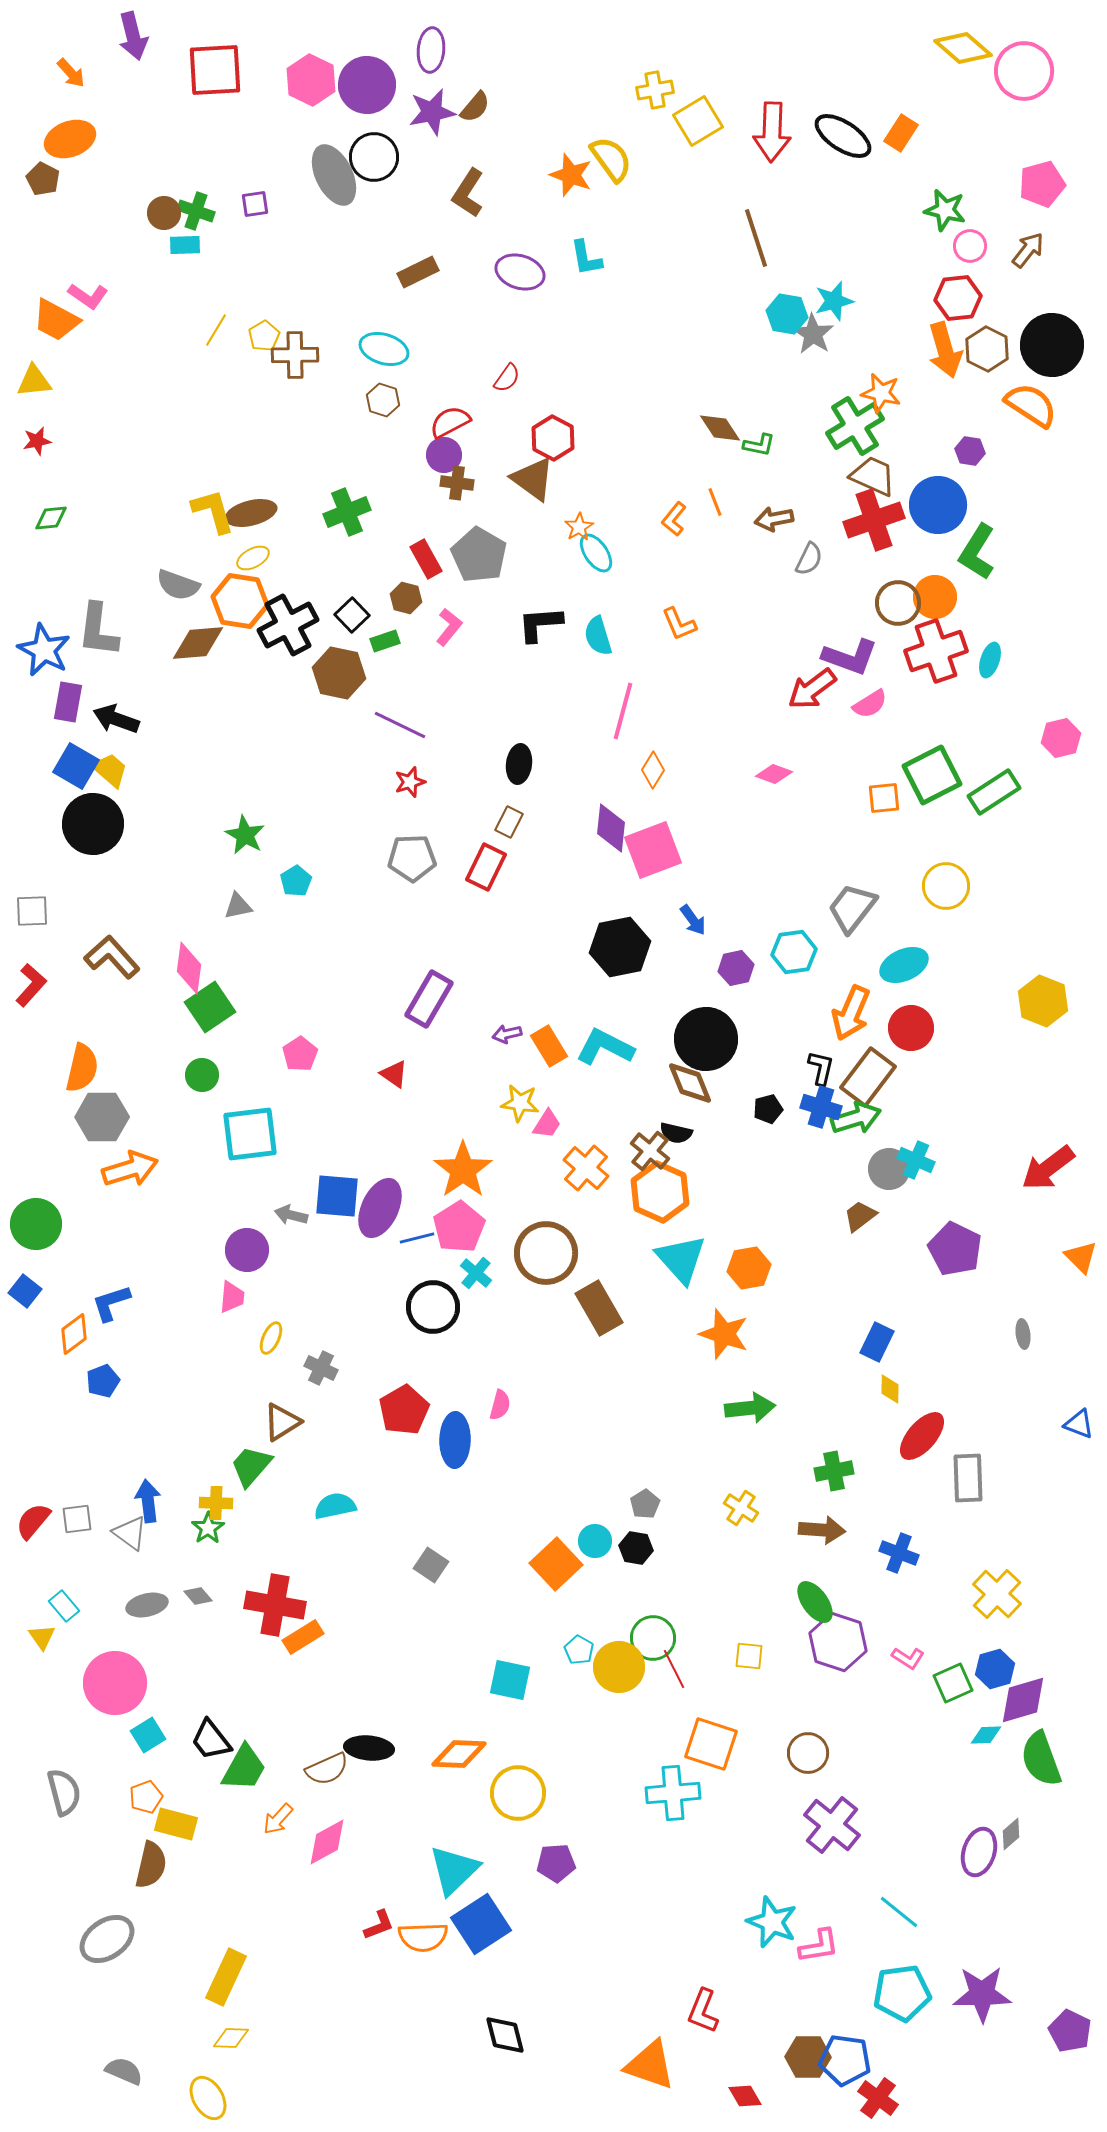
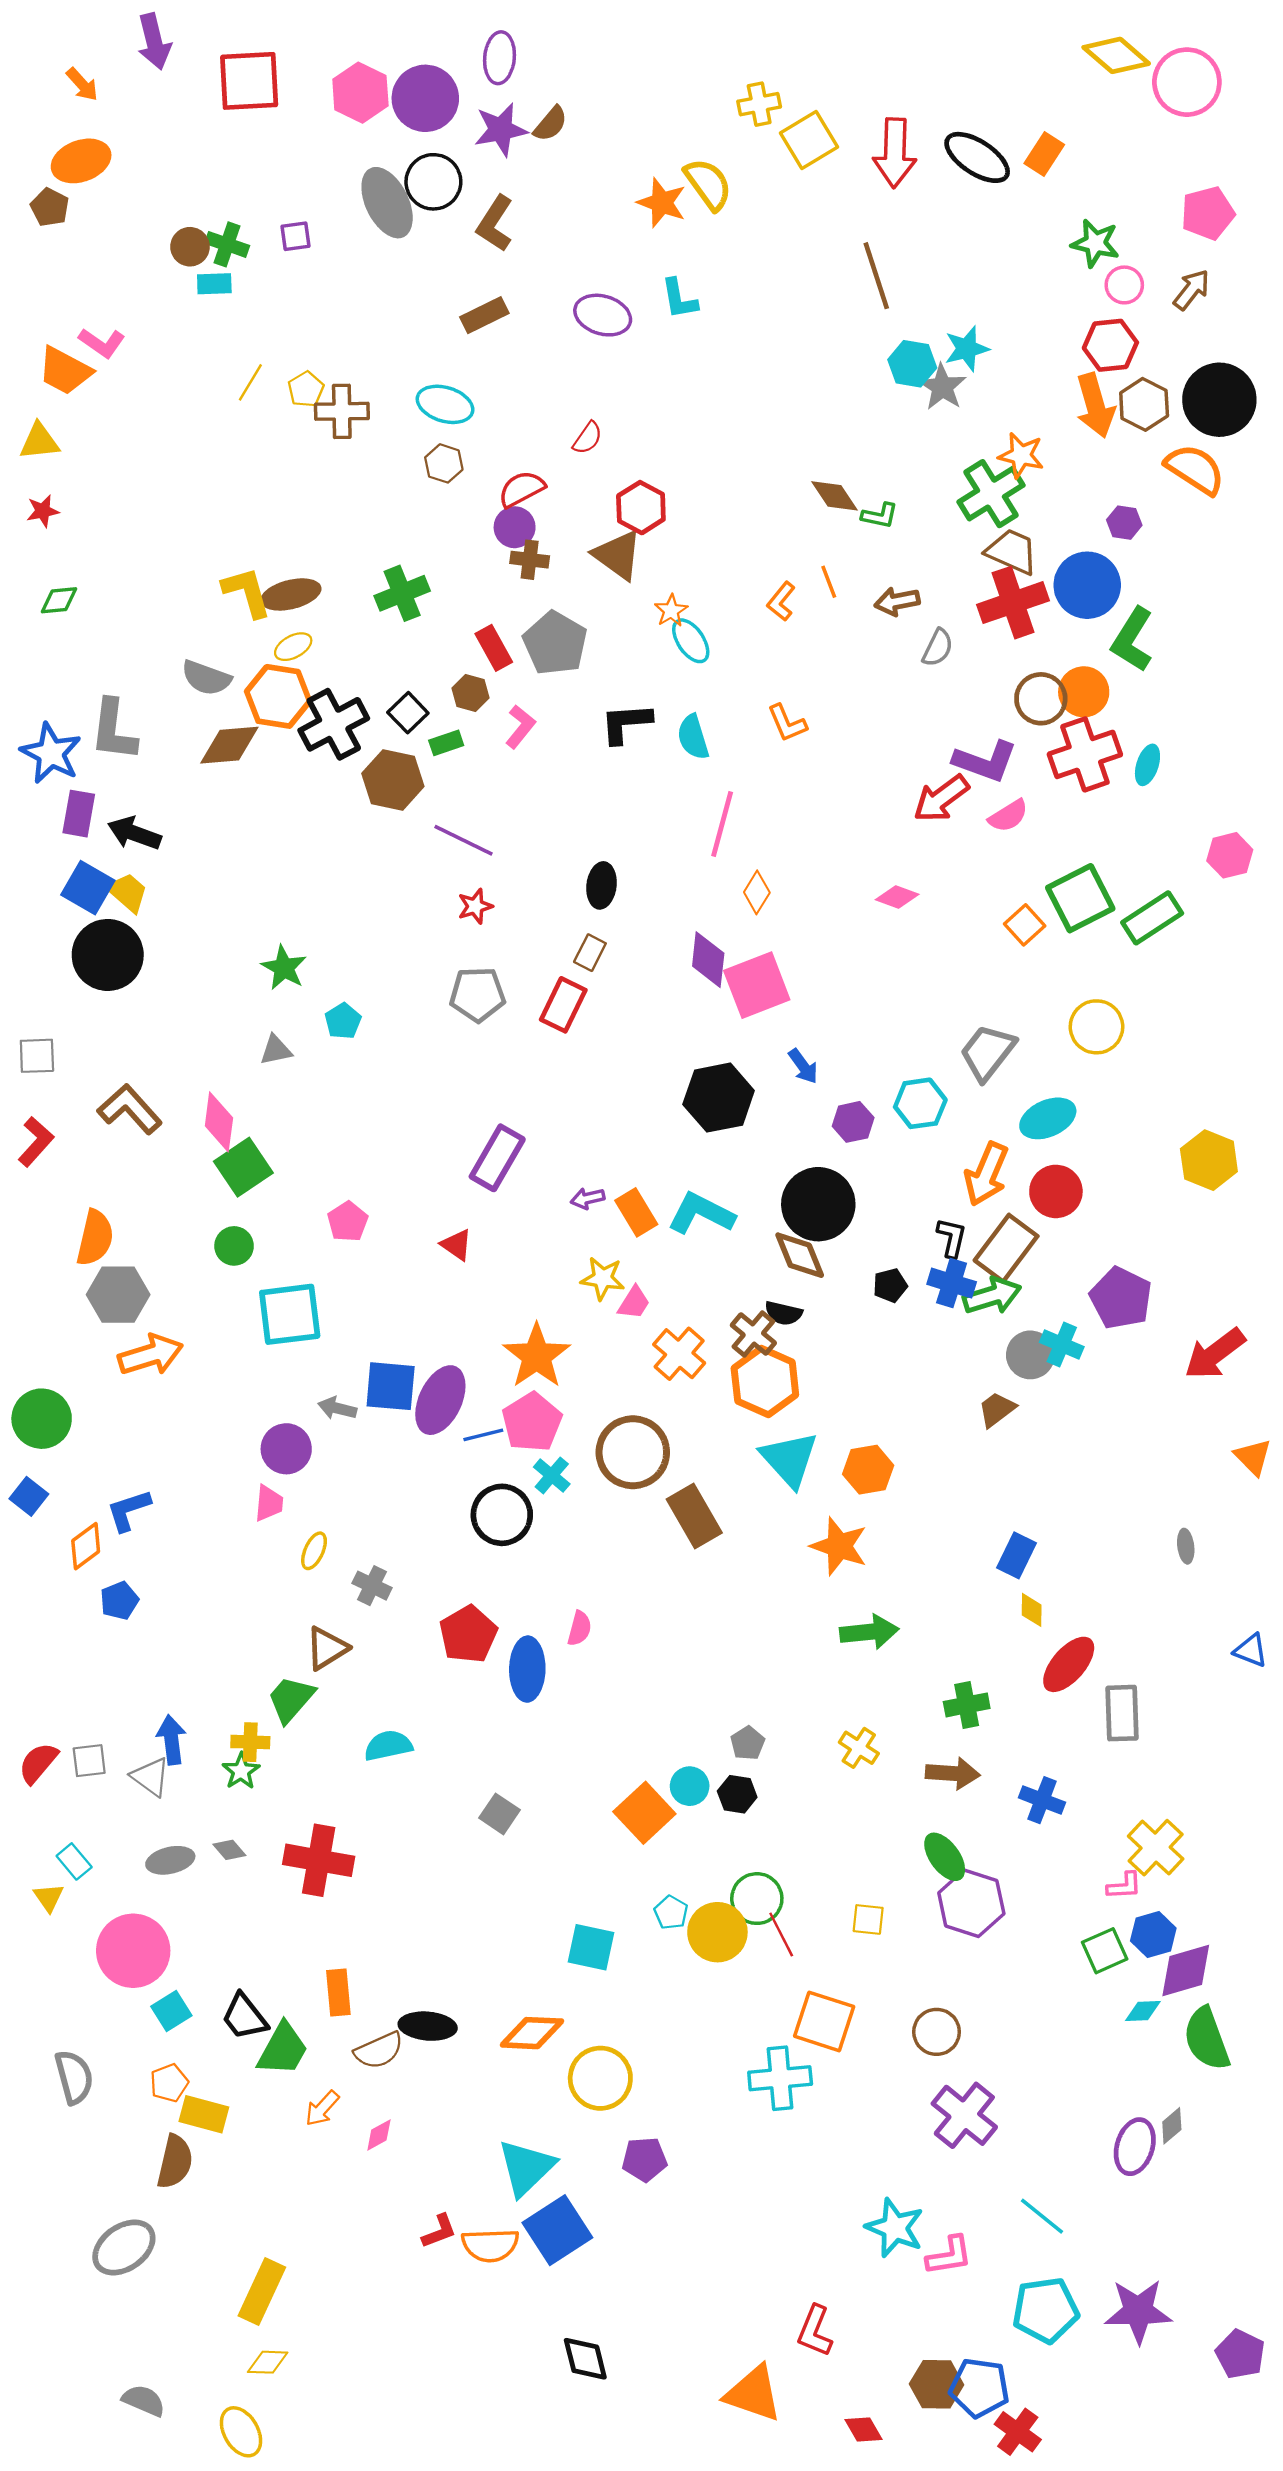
brown L-shape: (468, 193) -> (495, 224), moved
orange square: (884, 798) -> (1025, 925), turned -36
purple pentagon: (955, 1249) -> (1121, 1298), moved
orange rectangle: (303, 1637) -> (338, 1992), moved, turned -63
pink L-shape: (908, 1658) -> (1124, 1886), moved, turned -36
pink diamond: (327, 1842) -> (379, 2135), size x0.6

